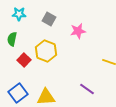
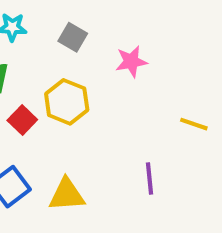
purple line: (87, 89) -> (149, 179), turned 49

